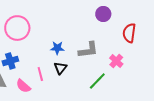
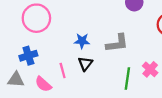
pink cross: (116, 61) -> (150, 69), moved
green line: (97, 81) -> (127, 78), turned -36

